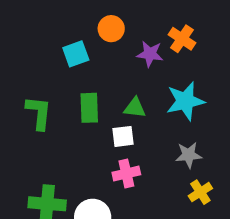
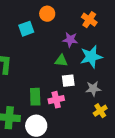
purple star: (150, 54) -> (70, 40), moved
green rectangle: (89, 108) -> (35, 97), moved
white square: (123, 136) -> (68, 81), moved

